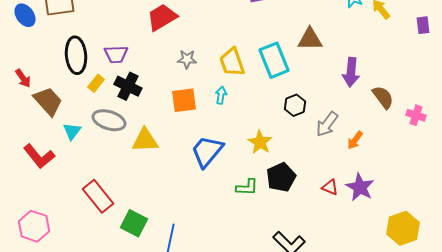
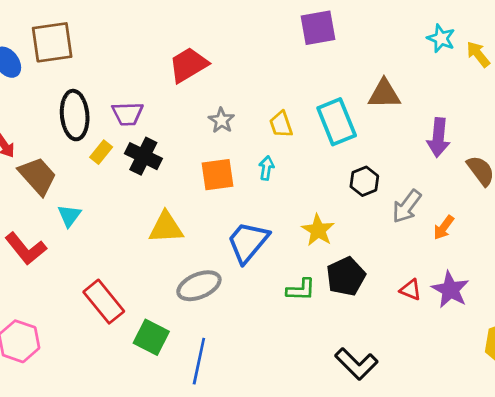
gray star: (187, 59) -> (221, 120), turned 30
yellow trapezoid: (232, 62) -> (281, 124), size x0.7
gray ellipse: (109, 120) -> (199, 286), moved, turned -40

